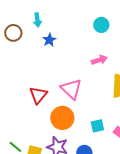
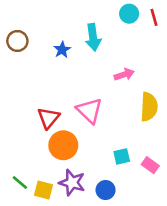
cyan arrow: (37, 20) -> (93, 37), moved, size x1.5
cyan circle: (101, 25) -> (129, 14), moved
orange circle: (62, 118) -> (63, 145), moved

